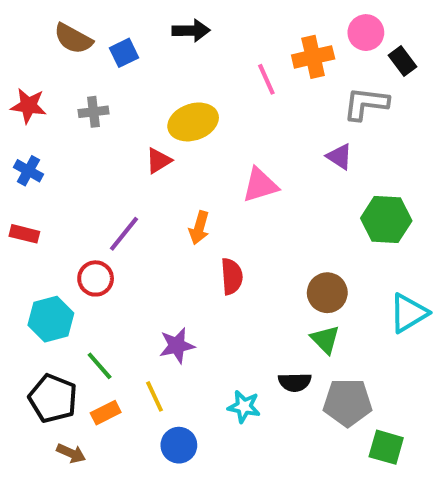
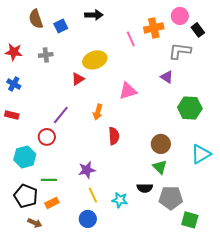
brown semicircle: (73, 39) -> (36, 19), turned 42
green line: (100, 366) -> (49, 180), turned -49
yellow line: (154, 396) -> (93, 195), moved

